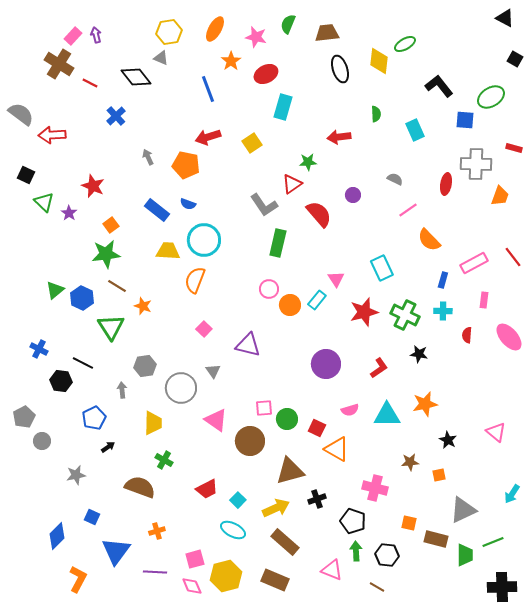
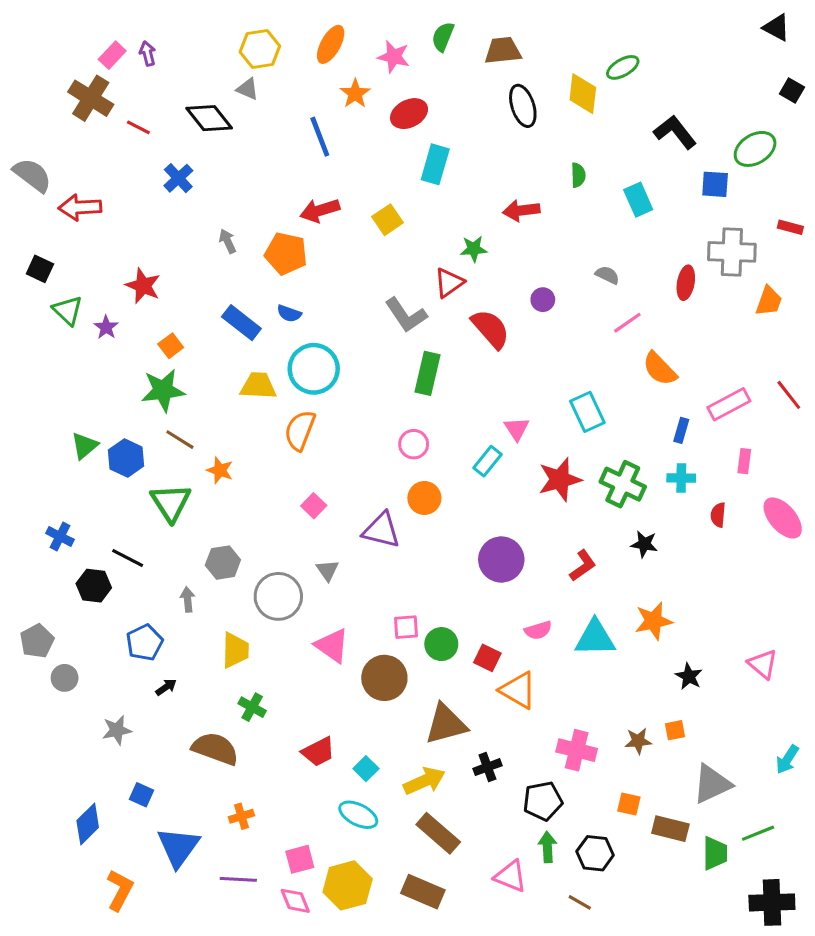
orange circle: (290, 305) -> (424, 498), moved
brown star: (410, 462) -> (638, 741), moved
black pentagon: (353, 521) -> (543, 801), turned -30

